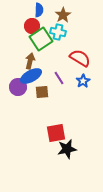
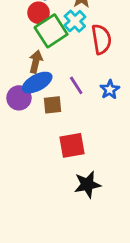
cyan cross: (58, 32) -> (75, 21), turned 35
red semicircle: (80, 58) -> (101, 39), moved, turned 50
red square: (56, 133) -> (72, 145), moved

